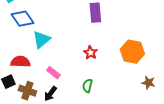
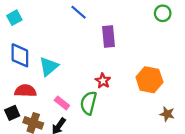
blue diamond: (22, 19) -> (20, 55), moved, turned 35
green semicircle: (87, 86) -> (89, 103), moved, size x1.5

